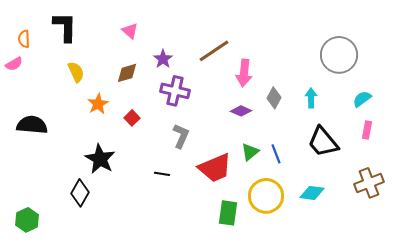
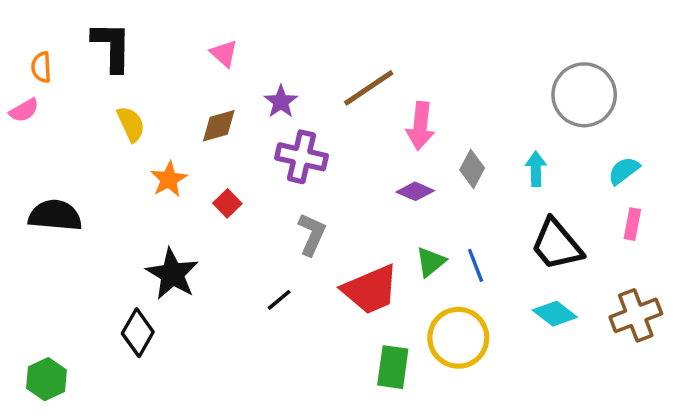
black line: (162, 174) -> (279, 300), turned -49
cyan diamond: (312, 193) -> (555, 314), moved, turned 30

